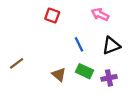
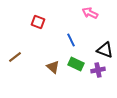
red square: (52, 16) -> (38, 22), moved
black triangle: (111, 46) -> (105, 50), moved, turned 42

